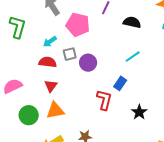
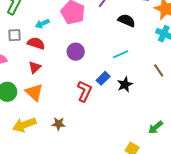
gray square: (70, 54) -> (15, 35), moved
orange triangle: (55, 111) -> (34, 92), turned 42
black star: (139, 112) -> (125, 85), moved

